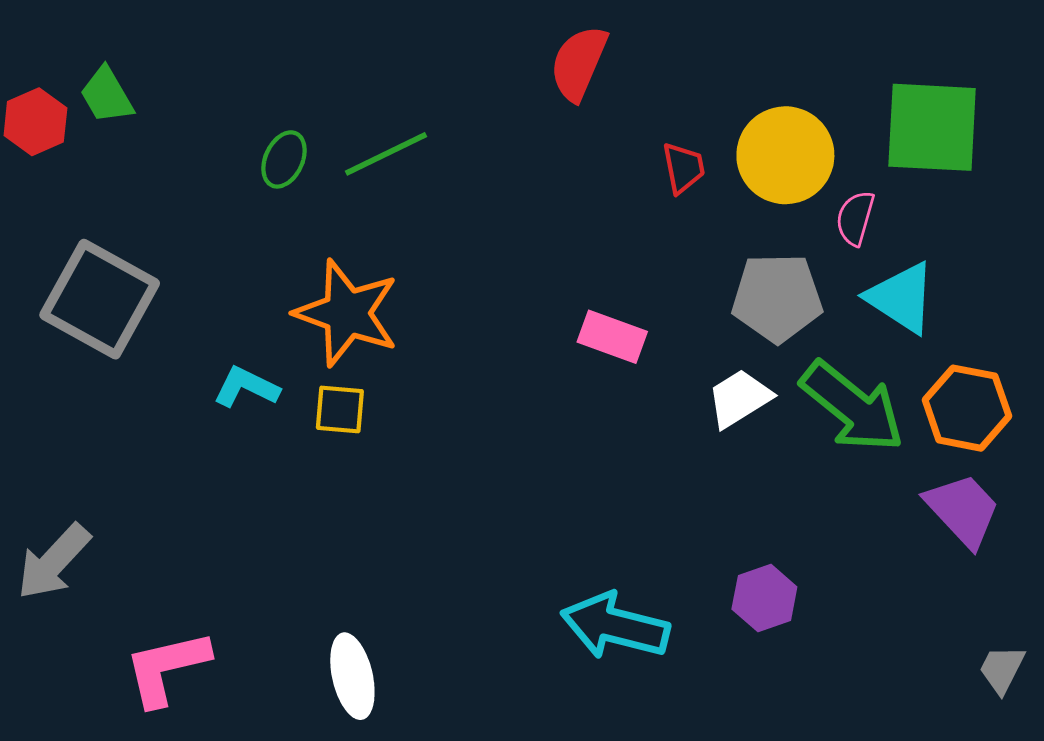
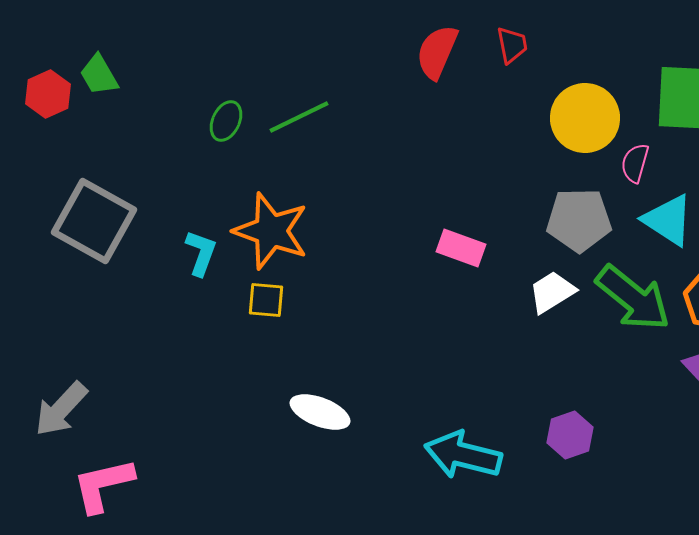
red trapezoid: (683, 168) -> (512, 45), moved
cyan L-shape: (246, 387) -> (201, 253), moved, turned 84
pink L-shape: (167, 668) -> (103, 485), moved
white ellipse: (352, 676) -> (320, 412), moved, turned -56

